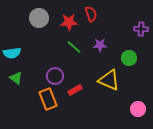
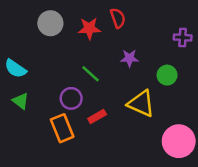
green line: (74, 47) -> (91, 74), moved
cyan semicircle: (12, 53) -> (15, 69), turned 42
pink circle: (138, 109) -> (179, 141), size x1.6

